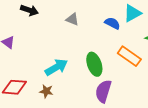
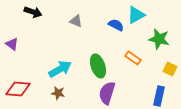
orange rectangle: (129, 56) -> (133, 58), size x0.7
brown star: (46, 91) -> (58, 93), moved

